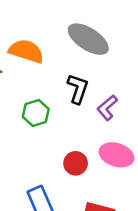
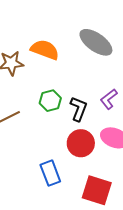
black L-shape: (78, 89) -> (79, 109), moved
red circle: (76, 163) -> (81, 143), size x1.4

